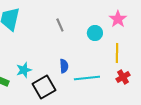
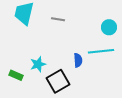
gray line: (60, 25) -> (58, 19), moved, turned -56
cyan line: (87, 78) -> (101, 51), moved

